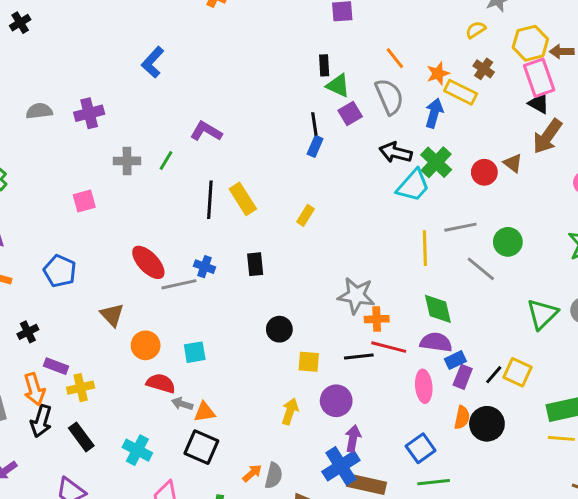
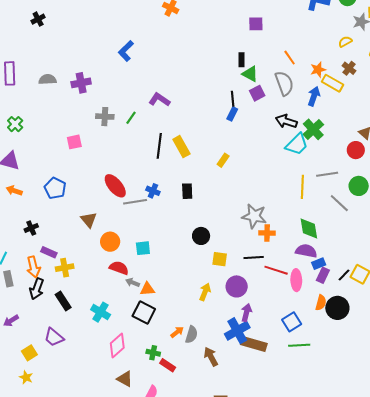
red circle: (484, 172) -> (356, 150), moved
red line: (389, 347) -> (276, 270), moved

